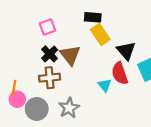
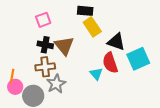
black triangle: (126, 51) -> (116, 42), turned -30
black cross: (50, 54) -> (45, 45), turned -35
gray star: (69, 108) -> (56, 84), moved

